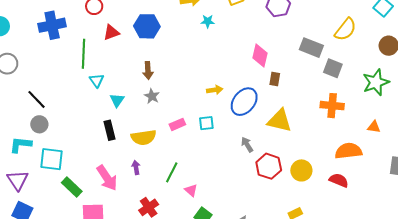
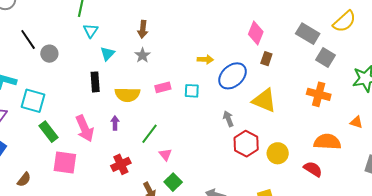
gray circle: (39, 124) -> (49, 54), moved

